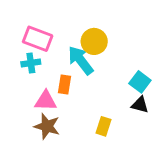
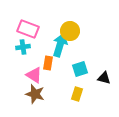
cyan arrow: (81, 60) -> (60, 45), turned 55
cyan square: (140, 82) -> (80, 69), moved, turned 35
pink triangle: (46, 101) -> (34, 75), turned 30

